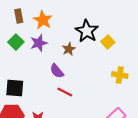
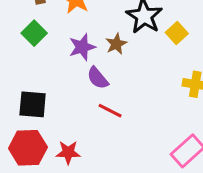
purple star: (39, 43) -> (82, 47), moved

